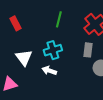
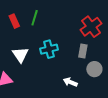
green line: (59, 19) -> (35, 18), moved
white arrow: (49, 71) -> (70, 82), moved

